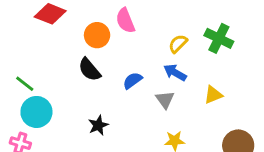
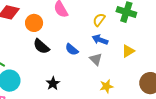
orange circle: (97, 35) -> (34, 23), moved
blue semicircle: (132, 81) -> (72, 49), turned -96

